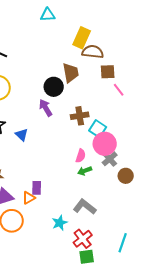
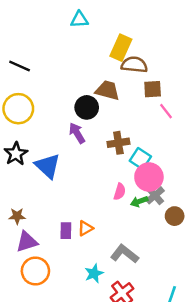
brown trapezoid: (71, 73) -> (107, 90), turned -65
blue triangle: (22, 135) -> (48, 166), size x1.6
green arrow: (85, 171) -> (139, 201), moved
orange triangle: (29, 198) -> (85, 228), moved

